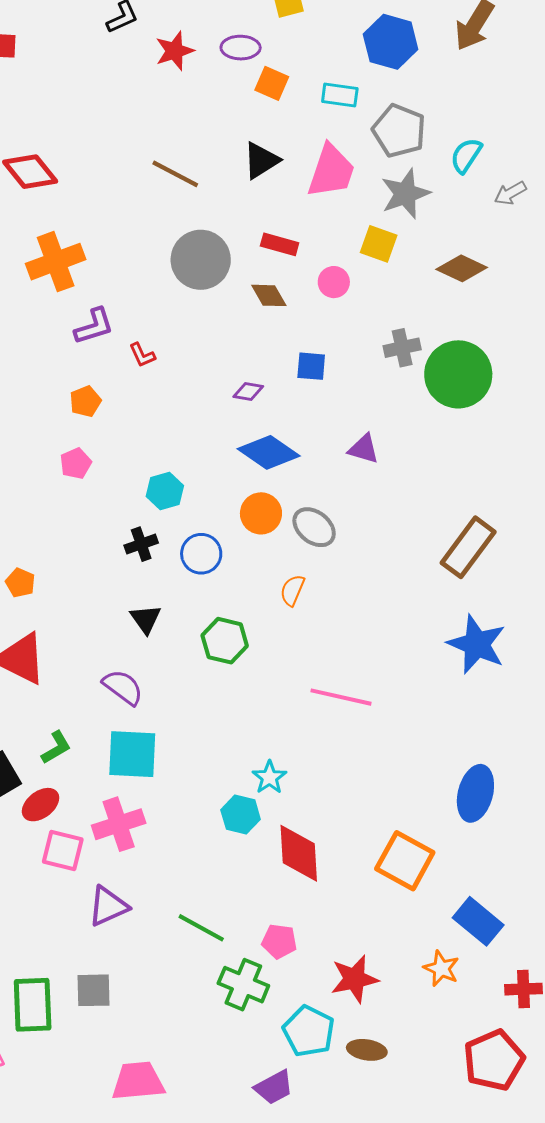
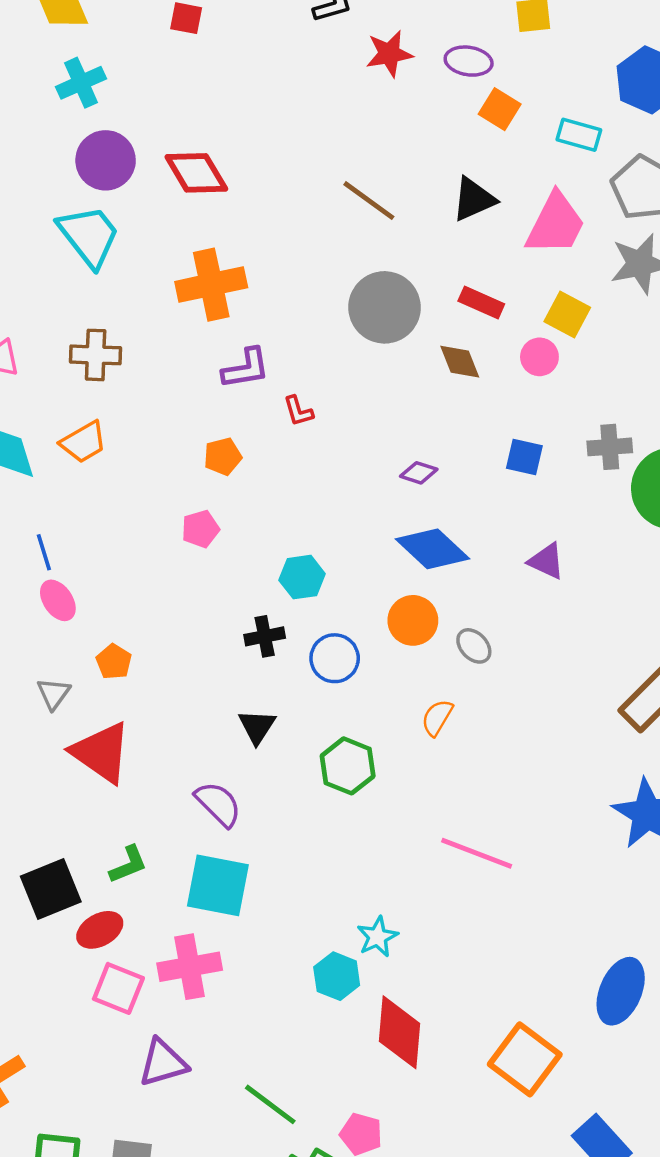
yellow square: (379, 244) -> (567, 314), moved
blue square: (311, 366) -> (524, 457), moved
gray ellipse: (314, 527) -> (474, 646), size x0.7

